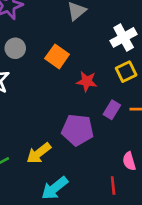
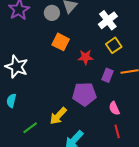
gray circle: (15, 48) -> (52, 13), moved
pink semicircle: (129, 161) -> (114, 108), moved

